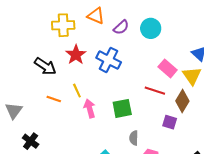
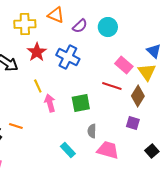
orange line: (54, 99) -> (16, 126), moved
purple square: (170, 122) -> (133, 123), moved

